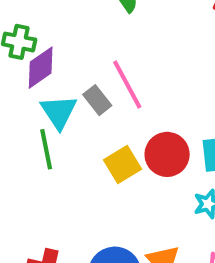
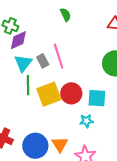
green line: (46, 149) -> (28, 85), moved
yellow square: (122, 164) -> (49, 94), size x1.4

